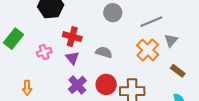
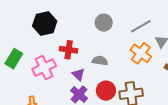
pink cross: (44, 52) -> (44, 68), size x1.6
purple triangle: (72, 58) -> (78, 74), moved

